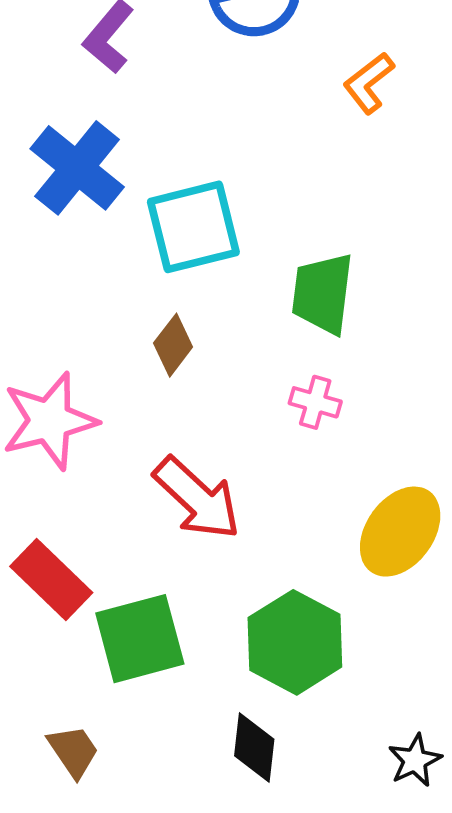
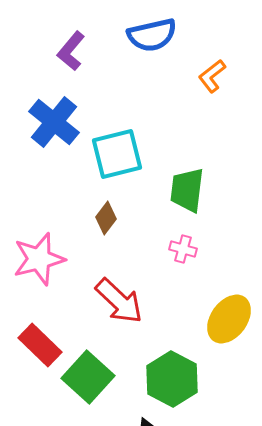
green square: (140, 639) -> (88, 377), turned -33

